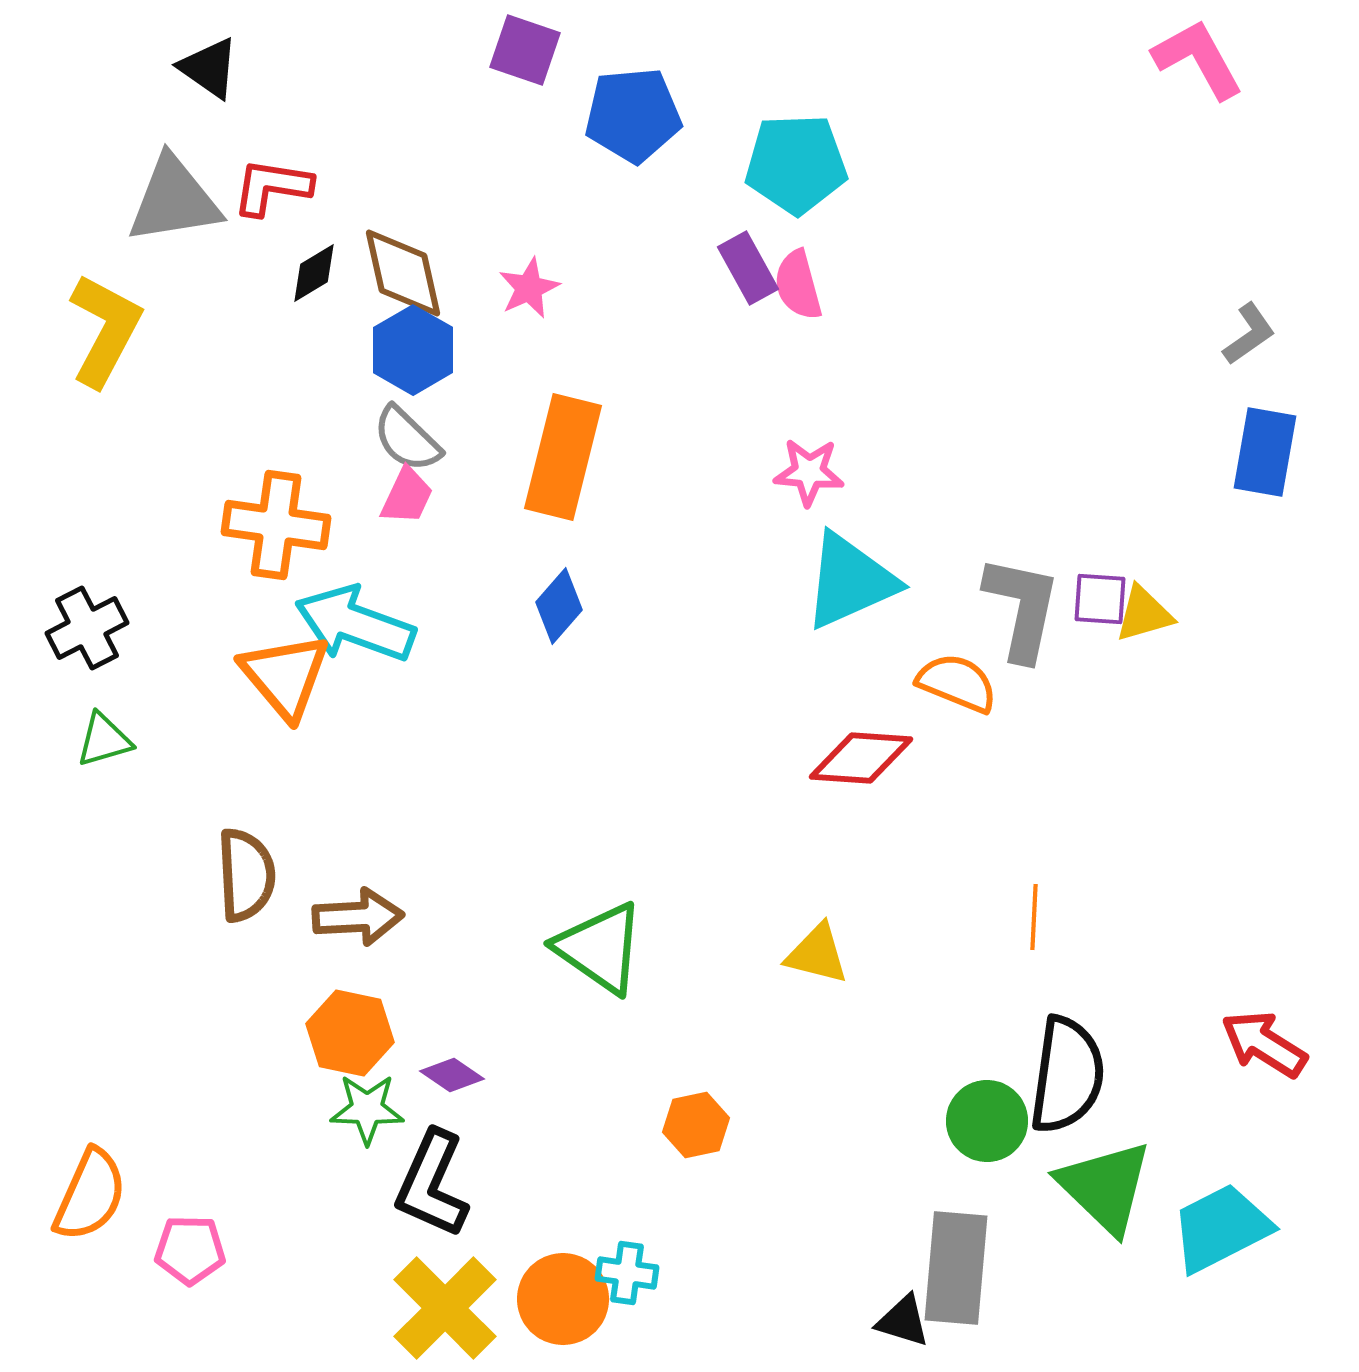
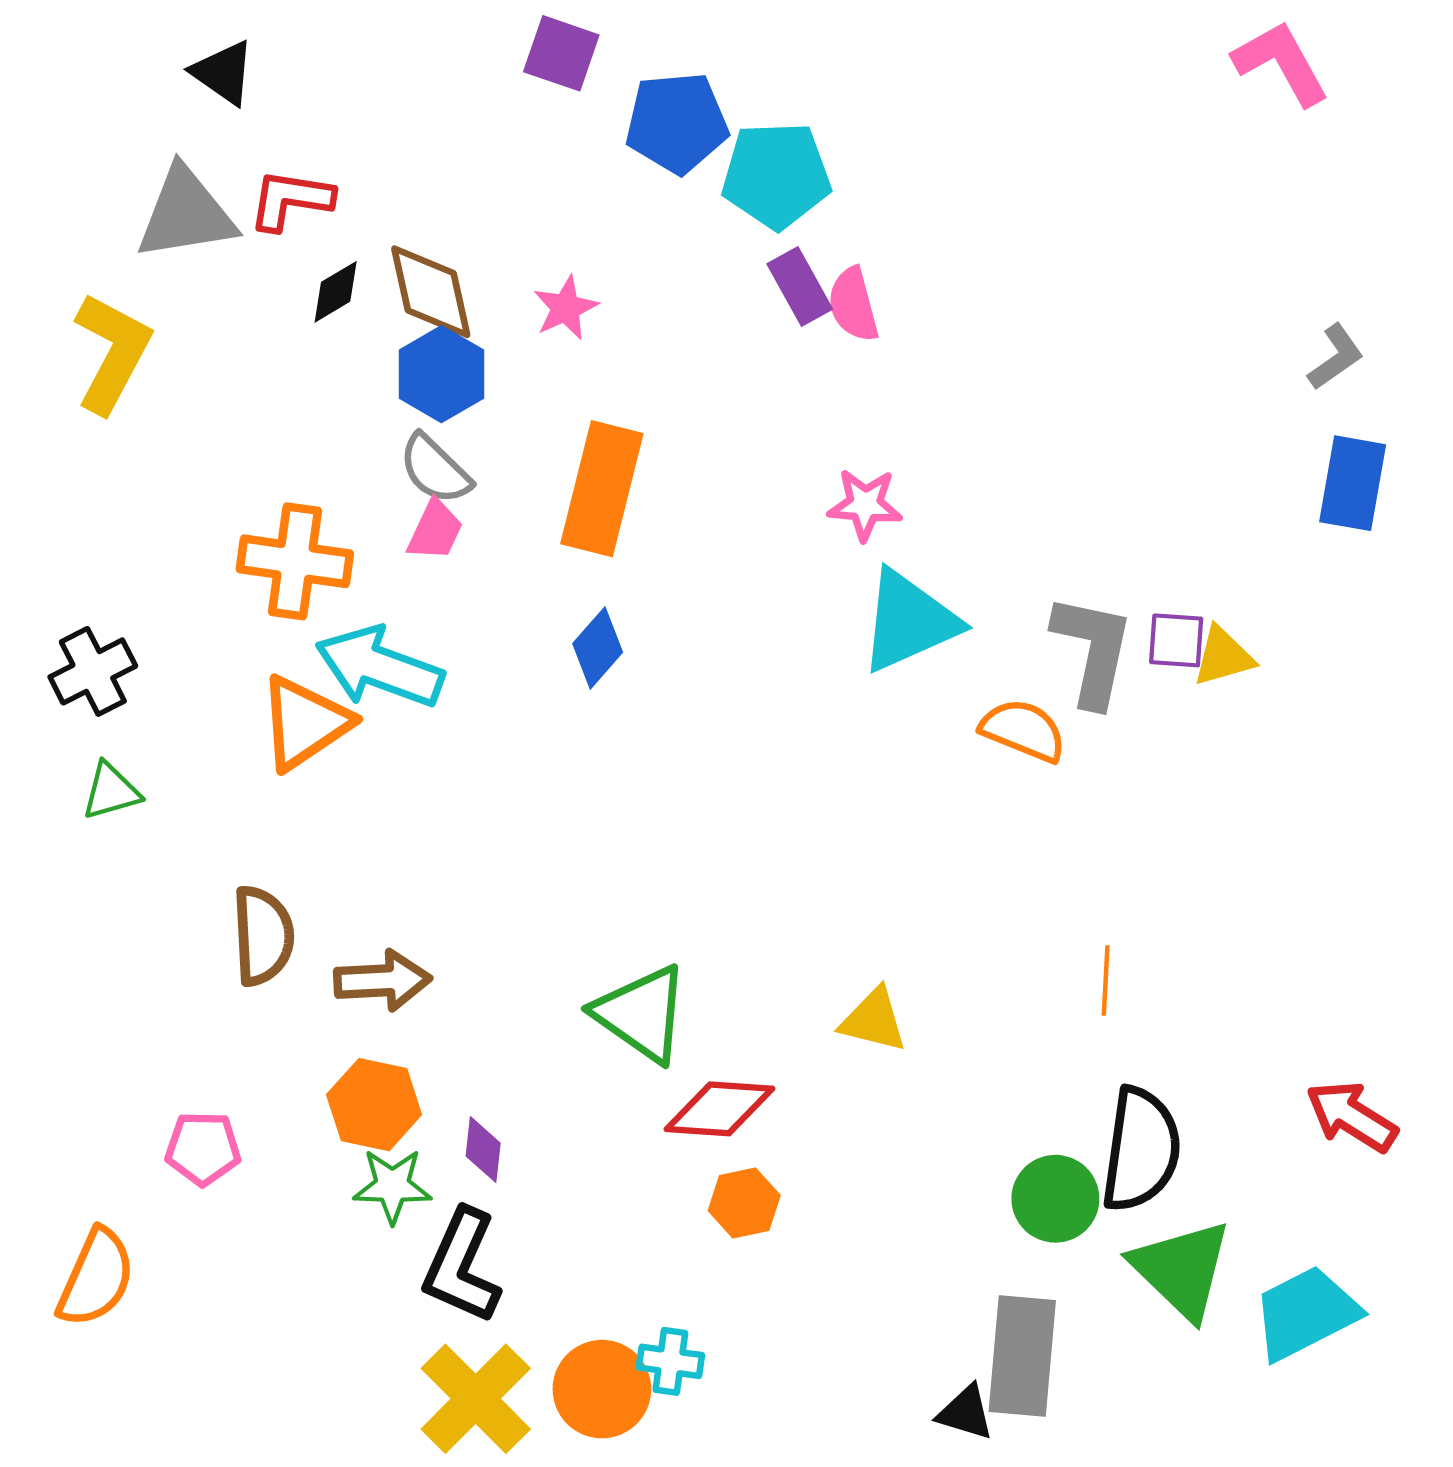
cyan pentagon: (796, 164) -> (776, 175), moved
orange triangle: (285, 676) -> (305, 723), turned 36
red diamond: (861, 758) -> (720, 1109), moved
purple diamond: (452, 1075) -> (483, 1150), turned 62
pink pentagon: (190, 1250) -> (203, 1148), moved

